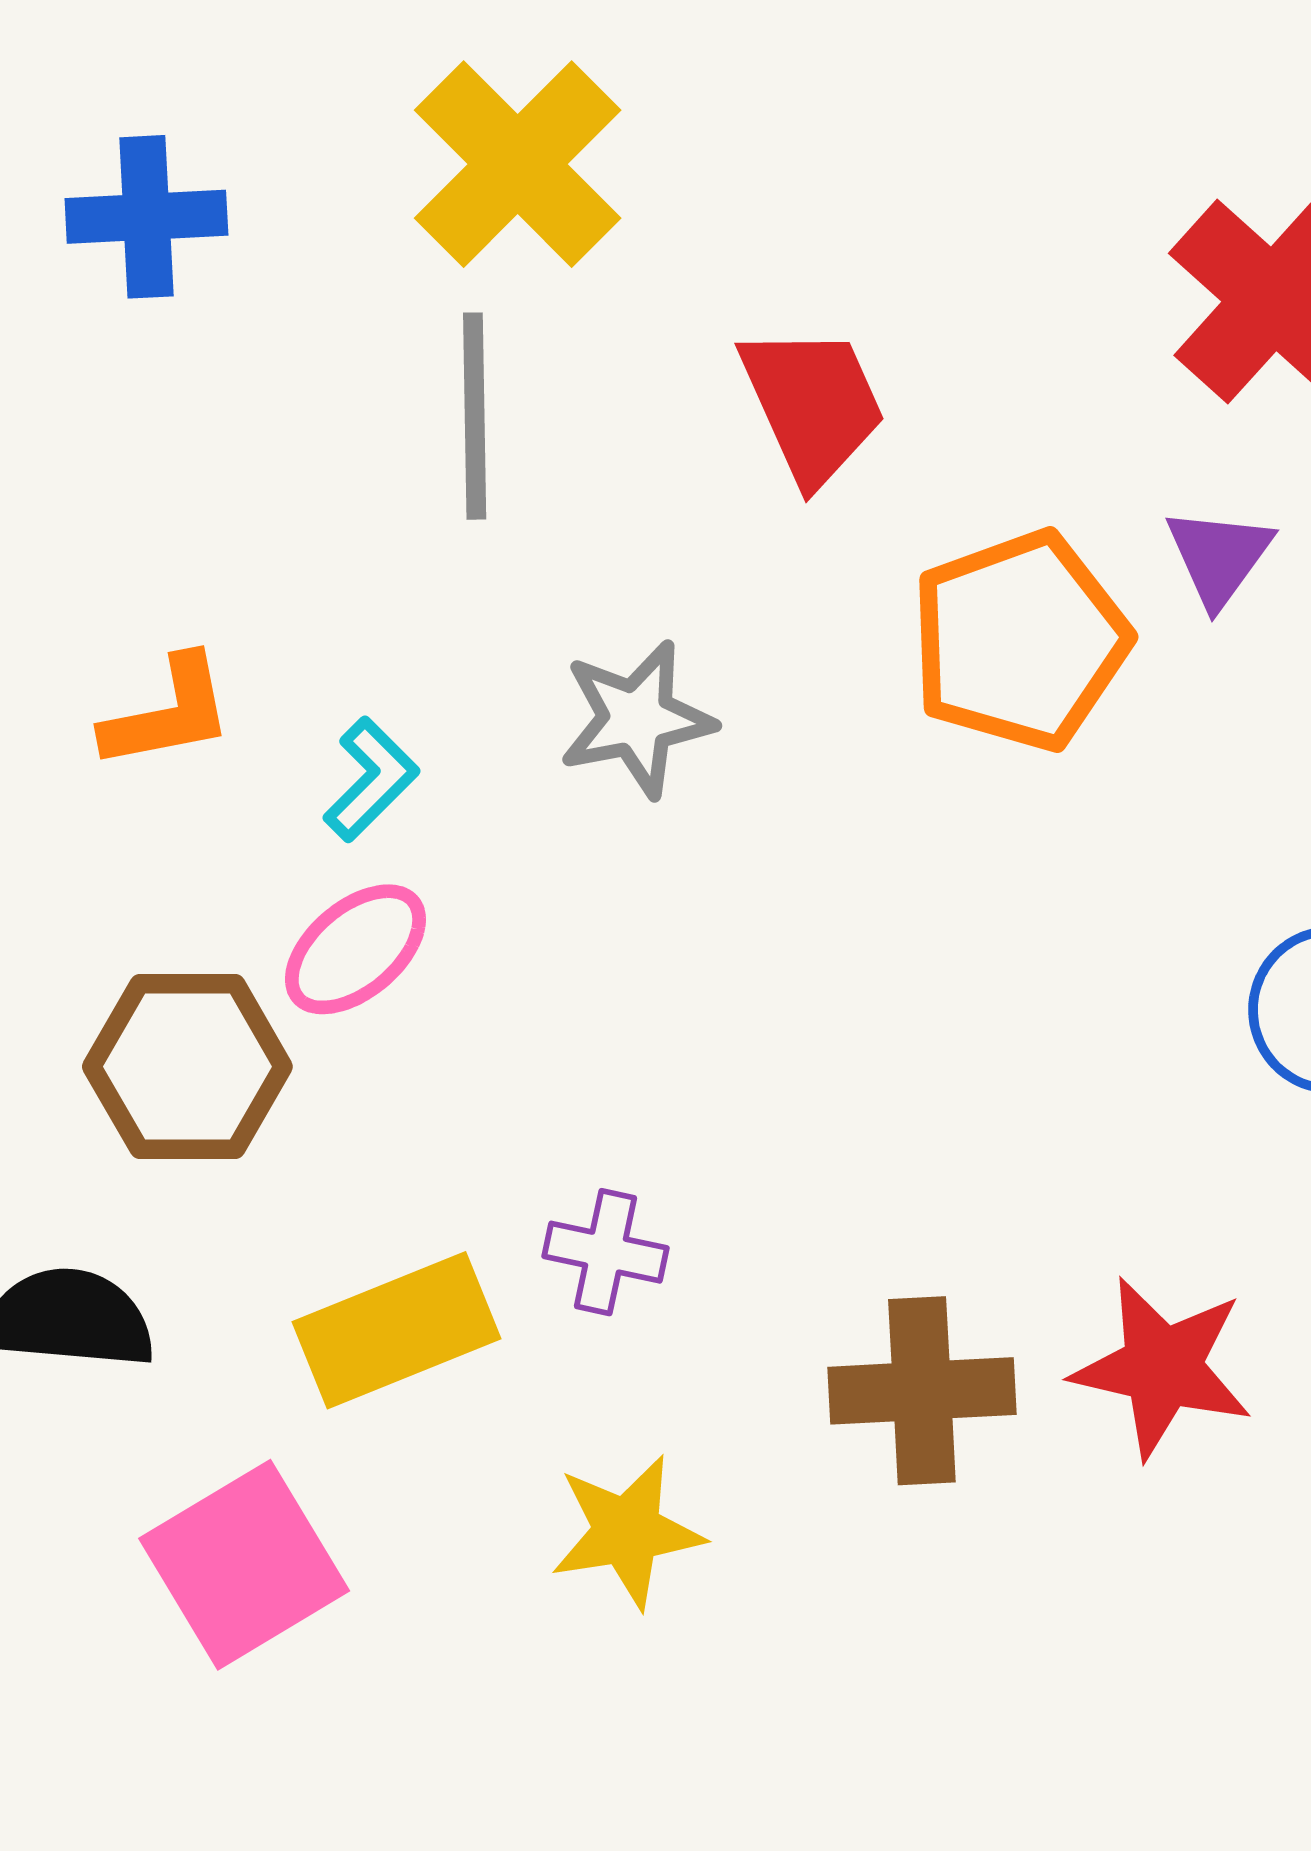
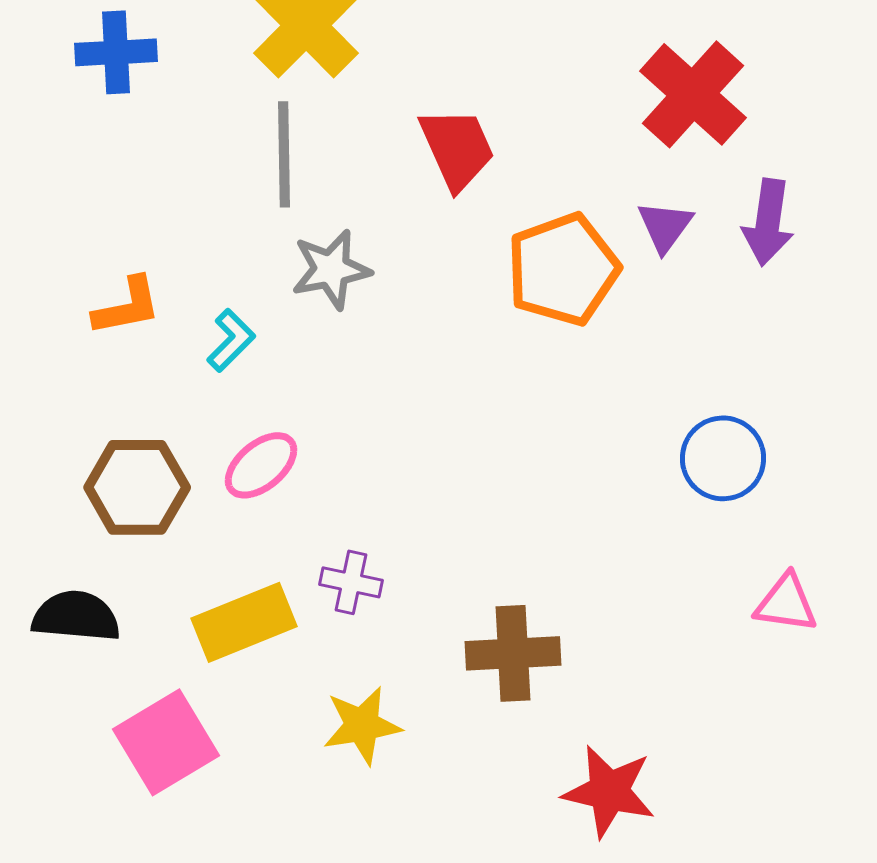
gray star: (637, 719) -> (331, 269), moved
pink ellipse: (355, 949) -> (261, 465), moved
red star: (1162, 1367) -> (609, 791), moved

